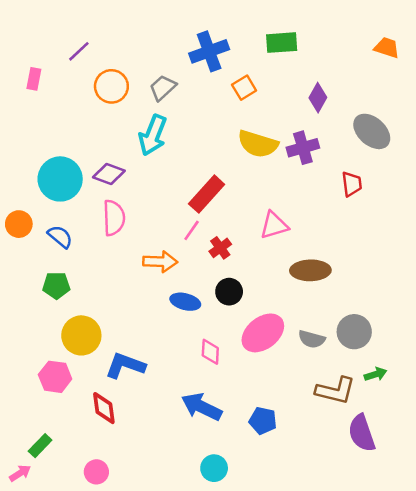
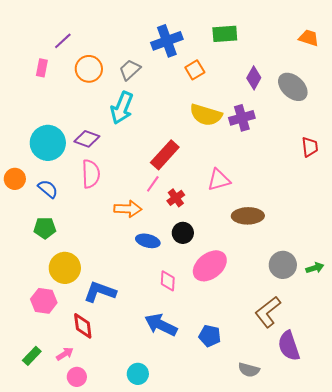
pink rectangle: (34, 79) -> (42, 68), moved
gray ellipse: (372, 131) -> (293, 87), moved
red trapezoid: (352, 184) -> (310, 147), moved
gray semicircle: (312, 339) -> (249, 370), moved
green arrow: (376, 374) -> (315, 268), moved
brown L-shape: (335, 391) -> (268, 312), turned 128
cyan circle: (214, 468) -> (138, 374), moved
pink arrow: (20, 473) -> (65, 354), moved

